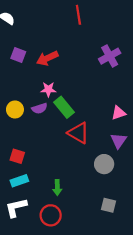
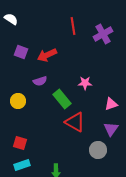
red line: (78, 15) -> (73, 26), moved
purple cross: (110, 56) -> (103, 34), moved
pink star: (48, 89) -> (85, 83), moved
purple semicircle: (39, 108) -> (40, 81), moved

